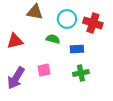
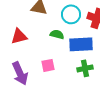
blue rectangle: (77, 49) -> (81, 44), size x1.6
purple arrow: (16, 78) -> (20, 73), turned -55

